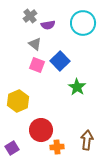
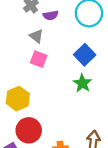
blue square: (60, 61) -> (85, 55), moved
red circle: (41, 130) -> (29, 130), moved

